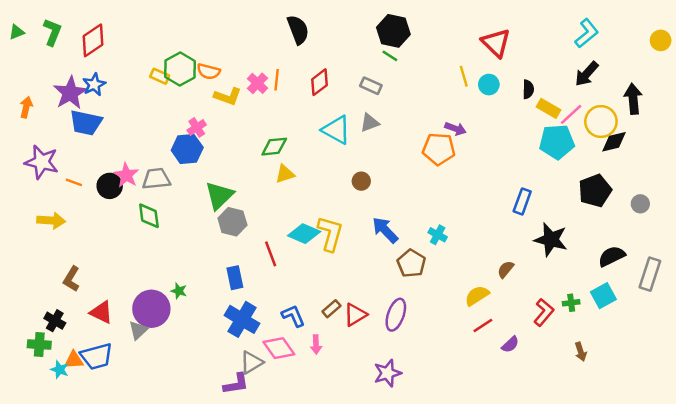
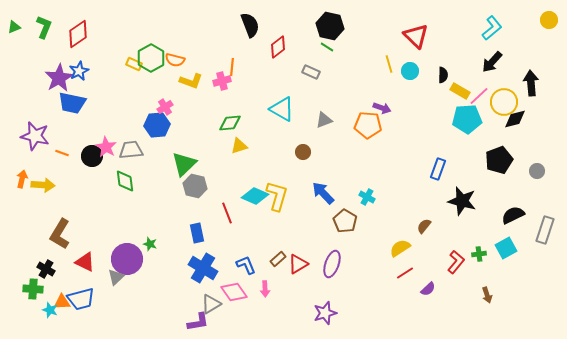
yellow circle: (661, 40) -> (549, 20), moved
red diamond: (320, 82) -> (278, 47), moved
pink cross: (258, 83) -> (222, 81), moved, turned 30
orange arrow: (26, 107) -> (22, 179), moved
gray triangle: (370, 123) -> (324, 120), moved
brown L-shape: (71, 279) -> (60, 234), size x1.4

